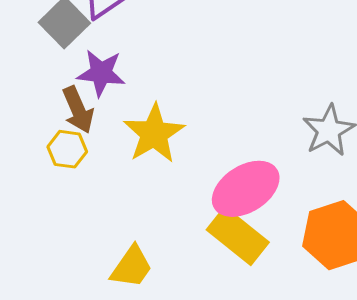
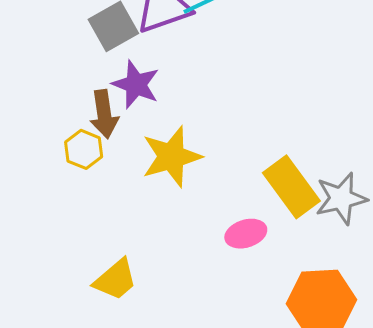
pink ellipse: (246, 189) -> (246, 234), size x0.6
yellow rectangle: (238, 236) -> (291, 187), moved

